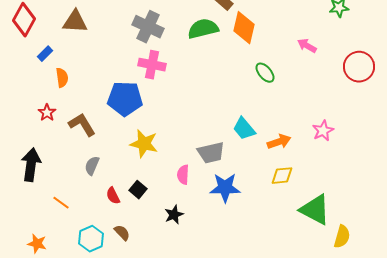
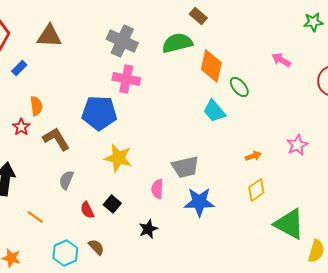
orange diamond: (244, 28) -> (211, 66), moved
orange semicircle: (62, 78) -> (36, 106), moved
cyan trapezoid: (244, 129) -> (214, 111), moved
orange arrow: (279, 142) -> (253, 156), size x0.7
yellow diamond: (282, 176) -> (256, 190), turned -30

